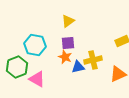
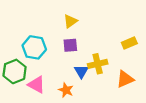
orange star: (65, 57) -> (66, 90), moved
blue triangle: (78, 67) -> (81, 71), turned -48

